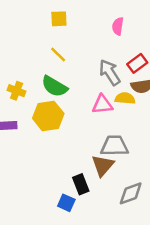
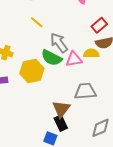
gray arrow: (110, 72) -> (59, 43), moved
green semicircle: (54, 86) -> (52, 58), moved
brown triangle: (103, 165) -> (61, 109), moved

